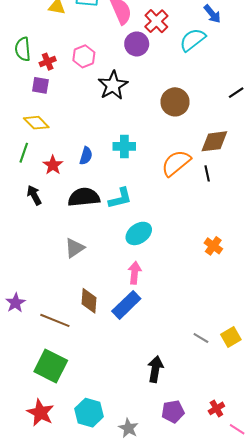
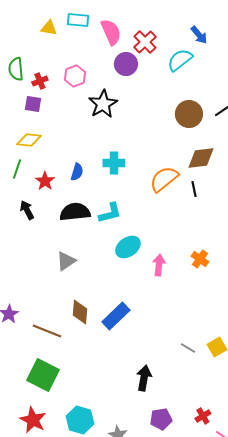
brown circle: (175, 102) -> (189, 114), moved
yellow diamond: (36, 123) -> (29, 140), turned -40
pink arrow: (135, 273) -> (159, 265), moved

